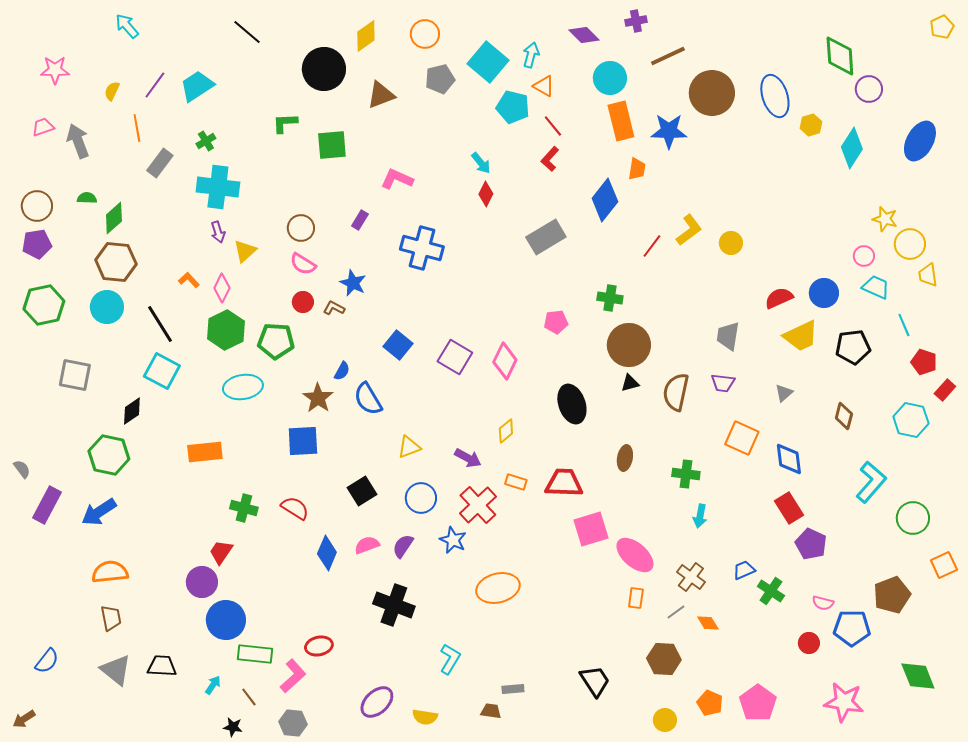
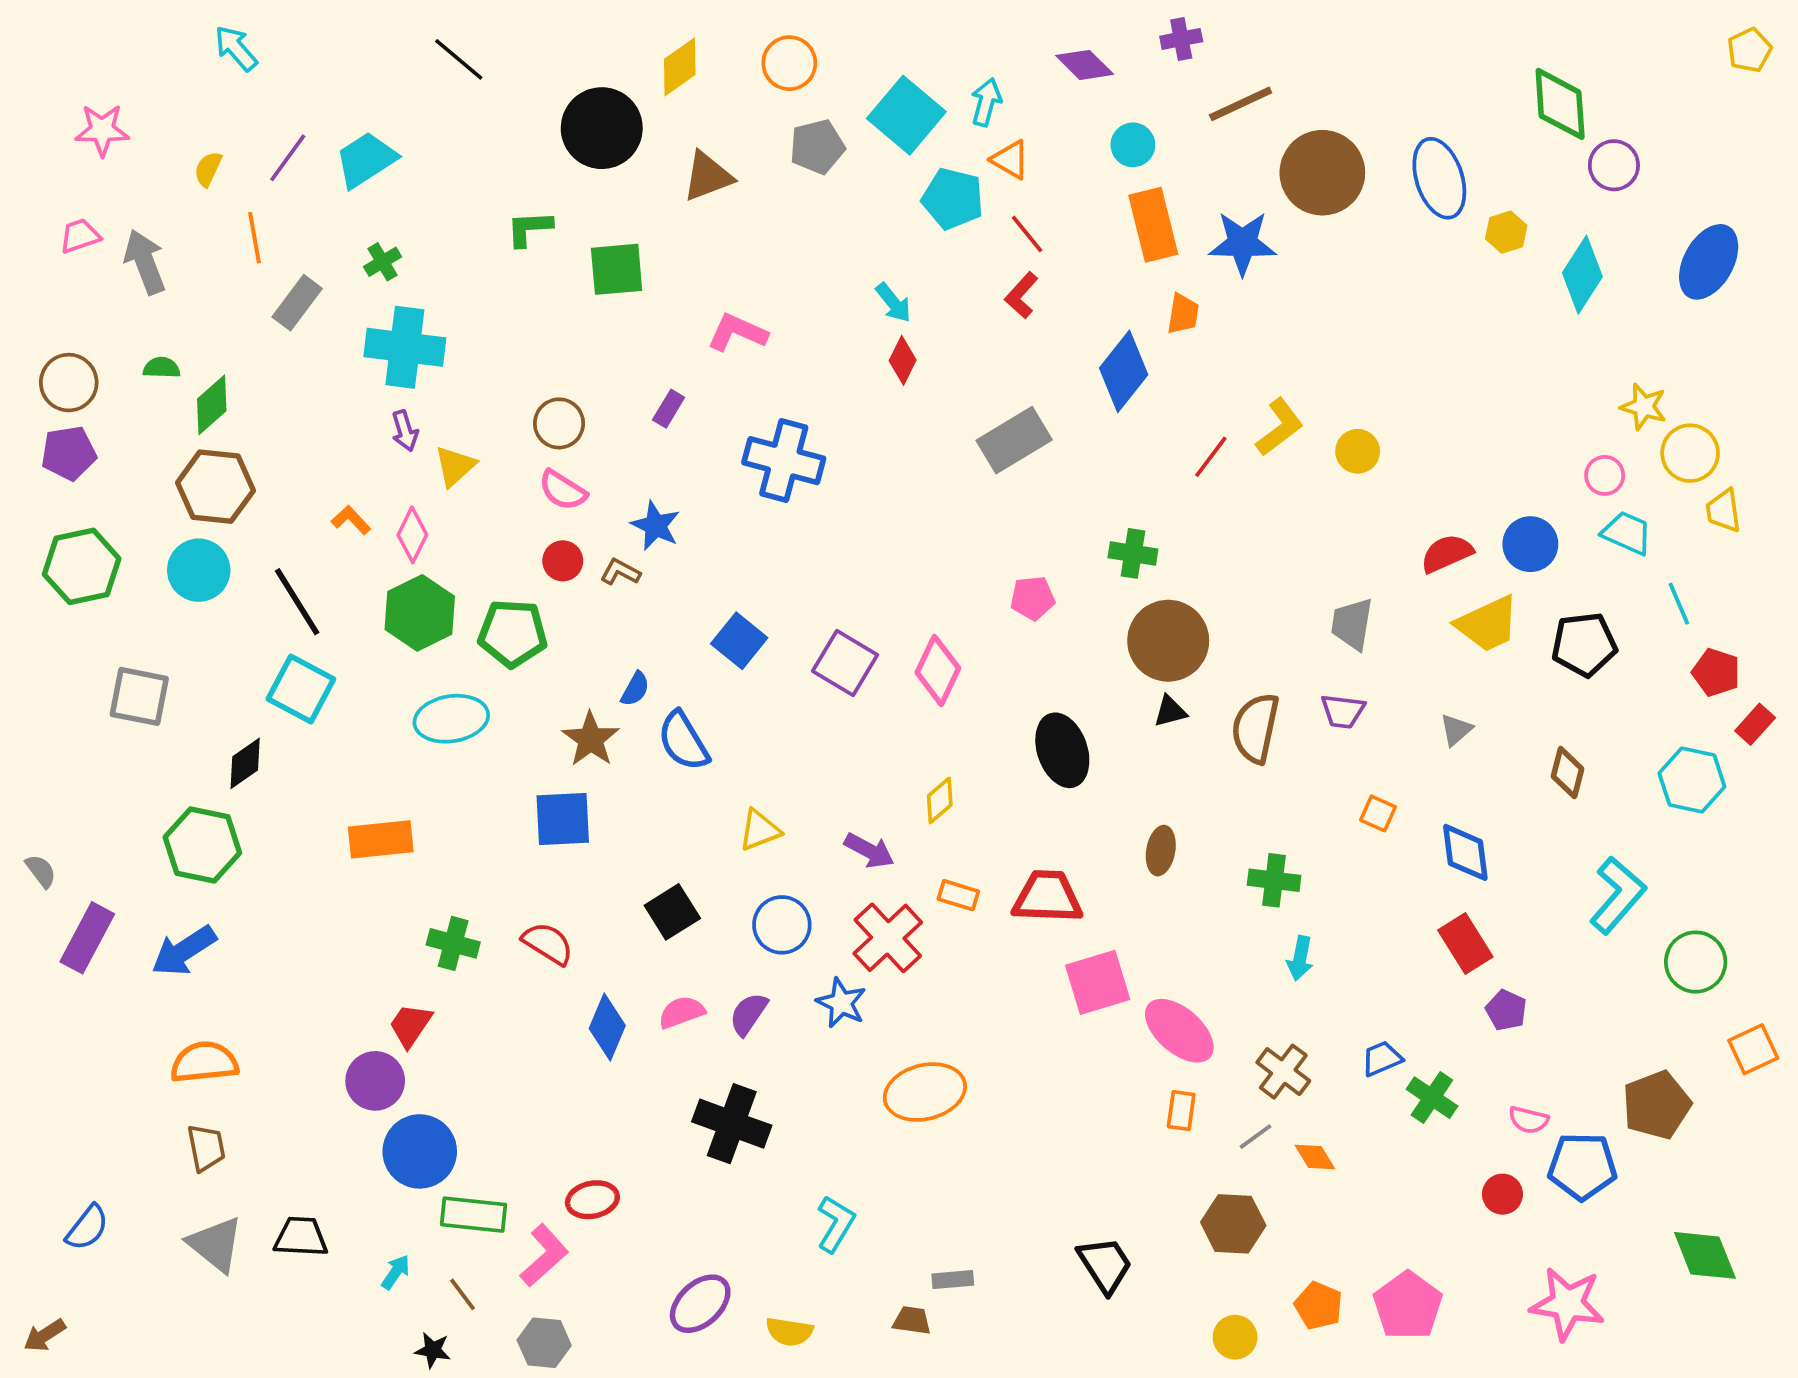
cyan circle: (610, 78) -> (1133, 145), size x0.7
orange square: (742, 438) -> (1378, 813), size x0.6
purple pentagon: (811, 544) -> (1506, 1010), size x0.7

